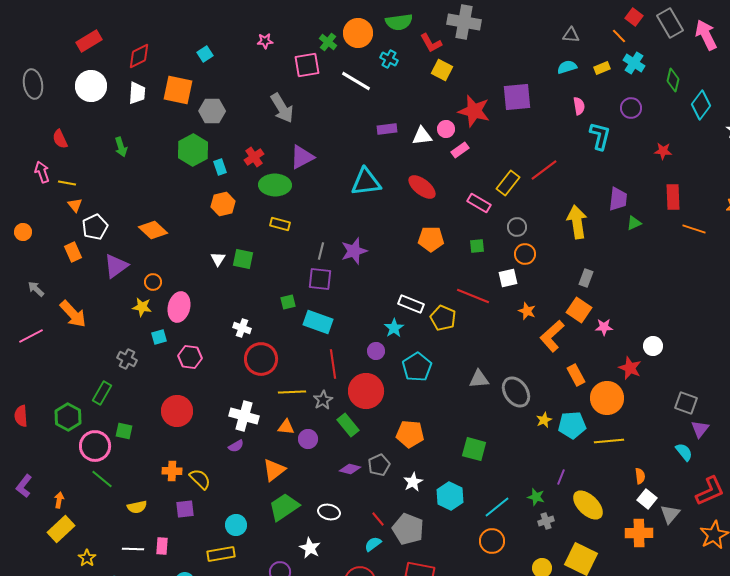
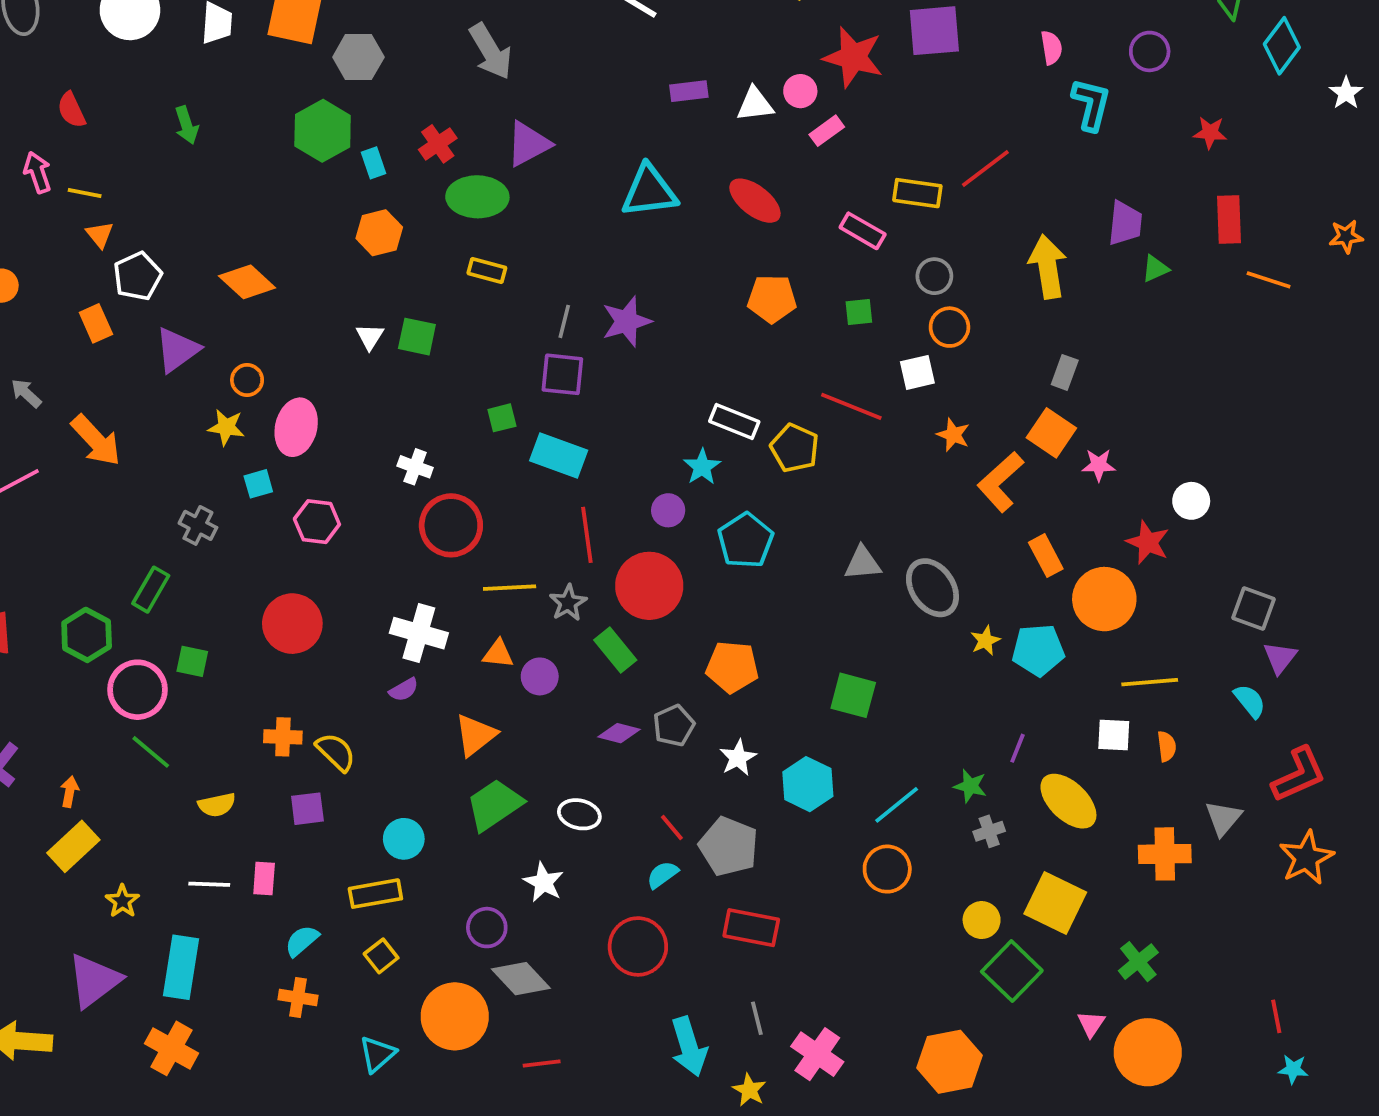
yellow rectangle: (508, 183) -> (917, 193), turned 60
yellow line: (609, 441) -> (1150, 682), moved
white square: (647, 499) -> (1114, 735), moved, turned -36

